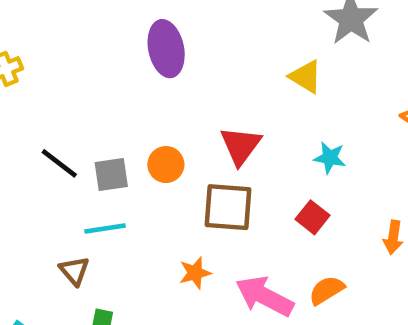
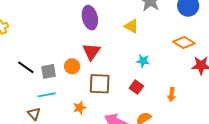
purple ellipse: (166, 49) -> (90, 18), moved
red triangle: (241, 146) -> (91, 52), moved
orange star: (195, 273) -> (80, 108), moved

